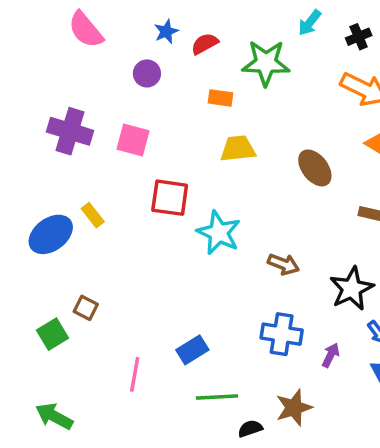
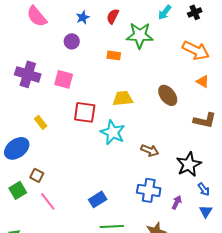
black cross: (359, 37) -> (195, 12), moved
red semicircle: (205, 44) -> (113, 16), moved, turned -35
yellow trapezoid: (238, 149) -> (123, 98), moved
blue ellipse: (51, 234) -> (17, 148), moved
pink line: (135, 374) -> (48, 201), moved, turned -48

